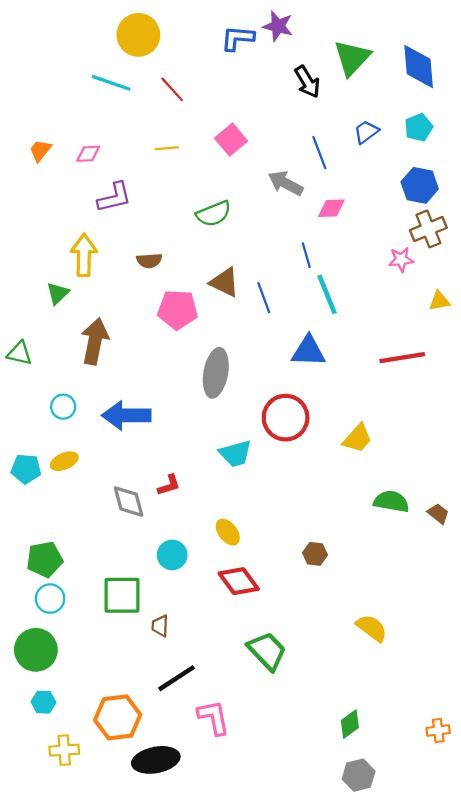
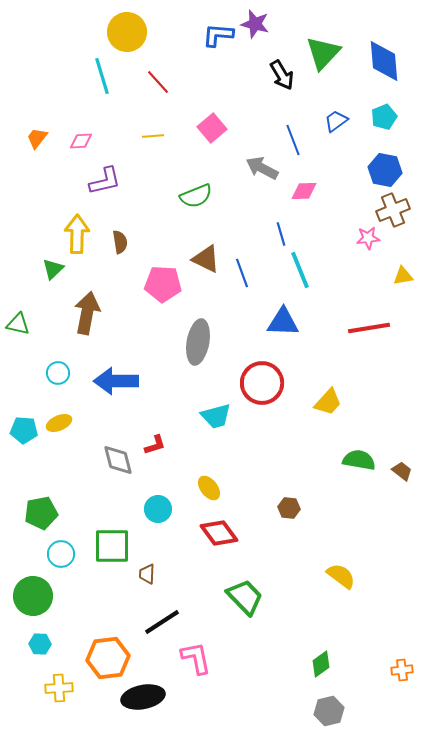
cyan line: (111, 83) -> (102, 76), turned 54
brown semicircle: (149, 261) -> (120, 242), moved, turned -95
cyan circle: (50, 599) -> (61, 554), moved

